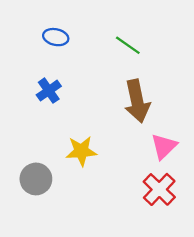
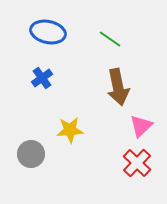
blue ellipse: (56, 37) -> (48, 32), size x1.6

